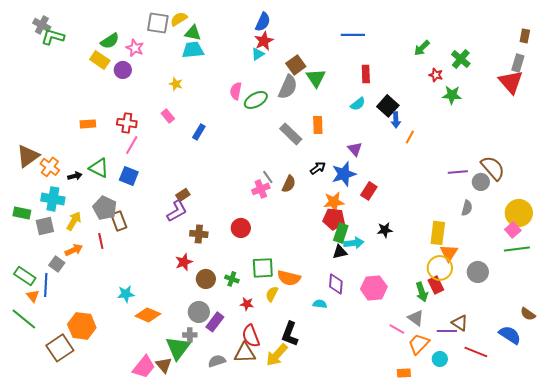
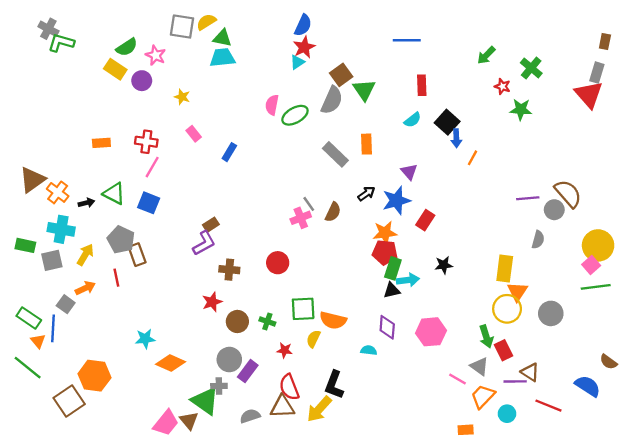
yellow star: (176, 84) -> (182, 97), moved
red rectangle: (436, 285) -> (504, 350), moved
green triangle: (178, 348) -> (205, 401), turned -32

